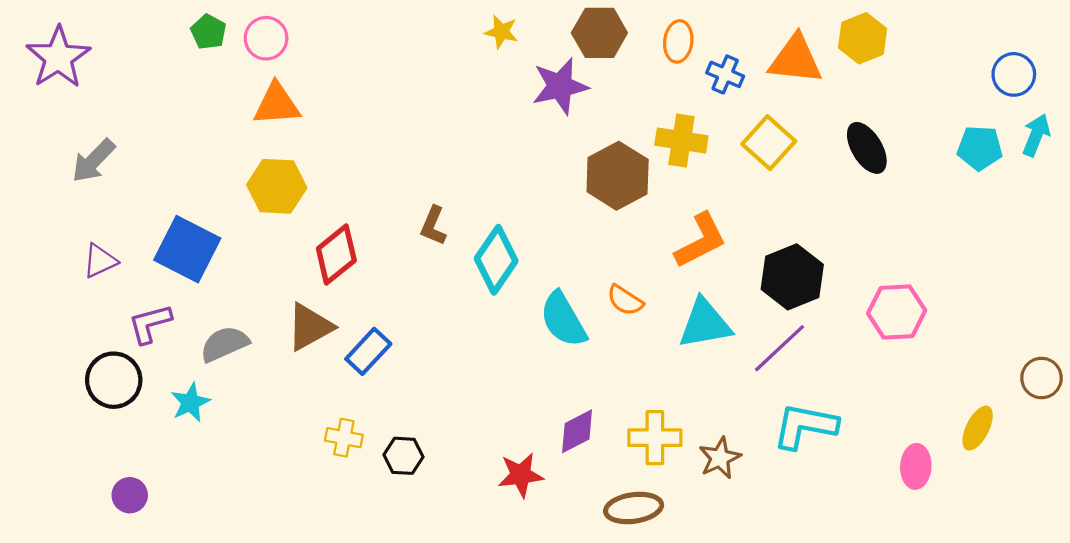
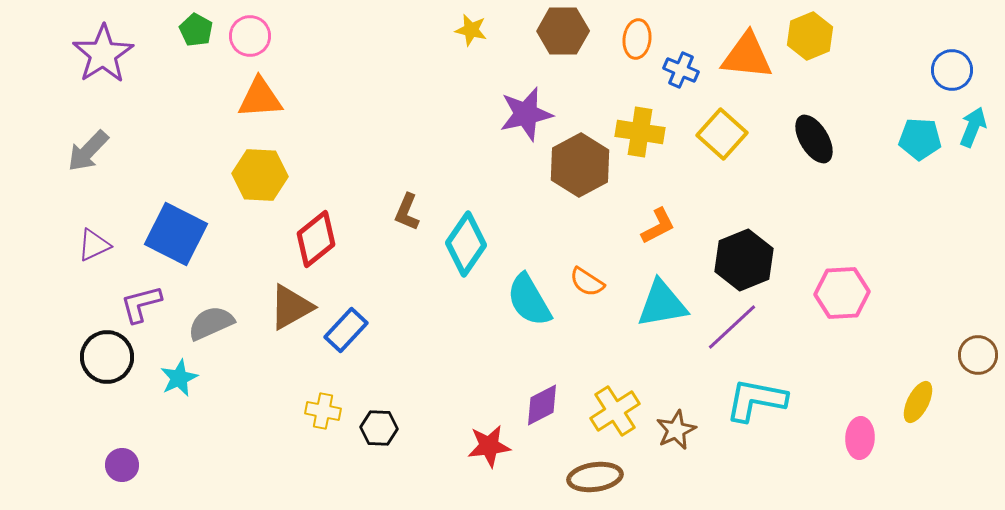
purple star: (58, 57) -> (103, 54), moved
purple star: (560, 86) -> (526, 114), moved
orange L-shape: (701, 241) -> (658, 226), size x0.7
yellow cross: (655, 438) -> (615, 411), turned -33

